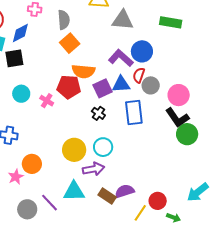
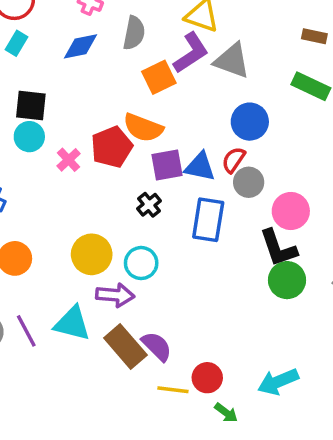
blue diamond: (20, 33) -> (80, 46), moved
orange square: (70, 43) -> (159, 77), moved
black square: (14, 58) -> (31, 105), moved
purple L-shape: (121, 58) -> (191, 53), moved, turned 90
red pentagon: (69, 87) -> (112, 147), turned 30
purple semicircle: (125, 191) -> (157, 346), turned 48
brown rectangle: (107, 196) -> (125, 347), size x1.4
yellow line: (140, 213) -> (173, 390), turned 48

